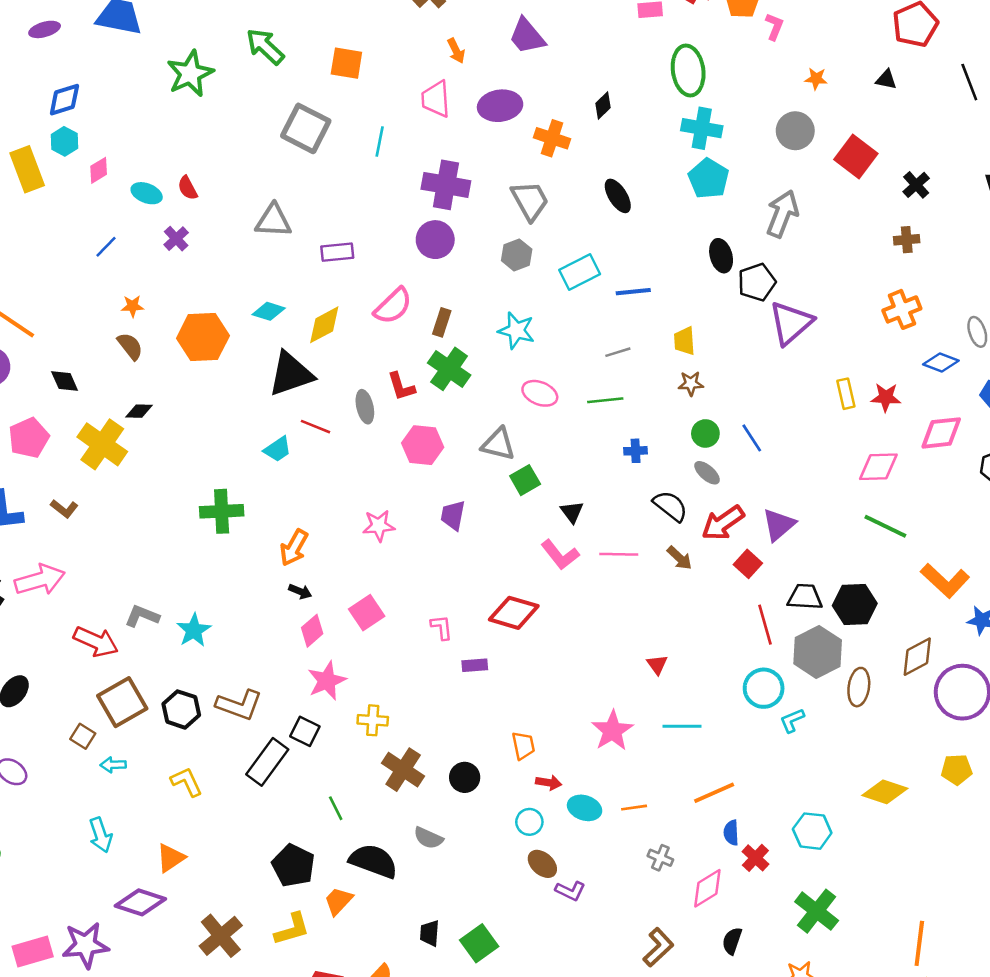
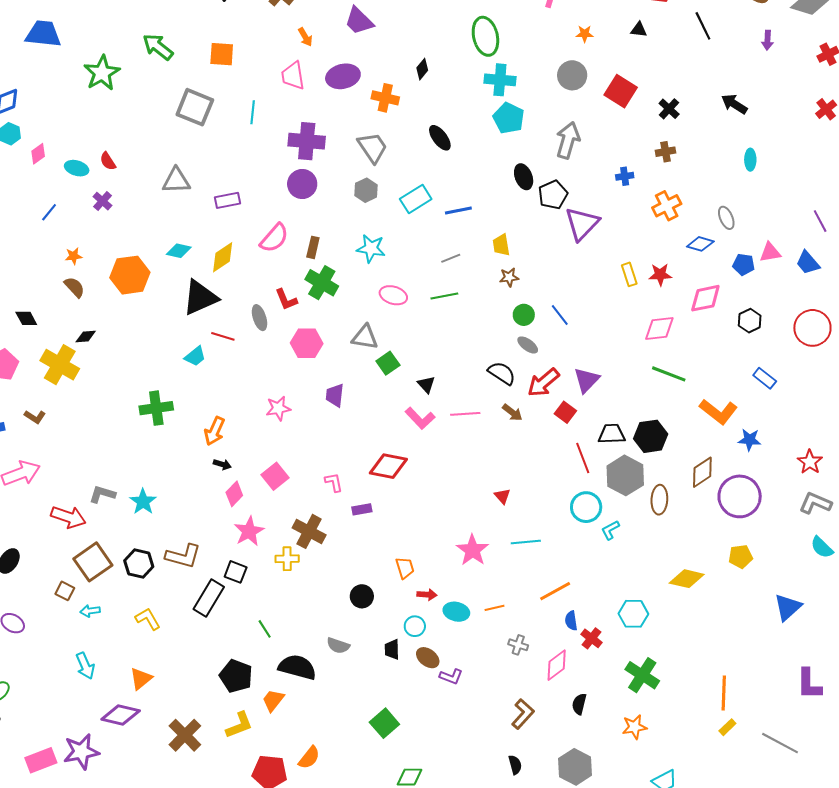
blue cross: (636, 451) -> (625, 176), moved
brown cross: (403, 770) -> (309, 531), moved
black trapezoid: (430, 933) -> (392, 649), moved

